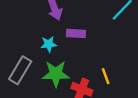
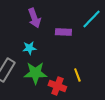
purple rectangle: (76, 33) -> (63, 32), moved

